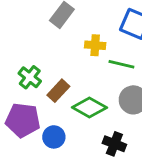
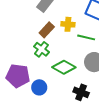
green cross: (30, 77) -> (42, 49), moved
brown rectangle: (58, 91) -> (47, 30), moved

